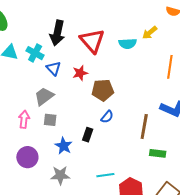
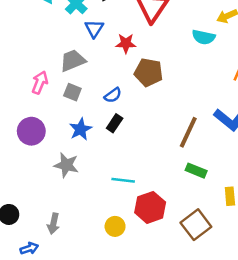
cyan semicircle: (128, 44) -> (204, 37), moved
blue semicircle: (107, 117) -> (113, 95), moved

